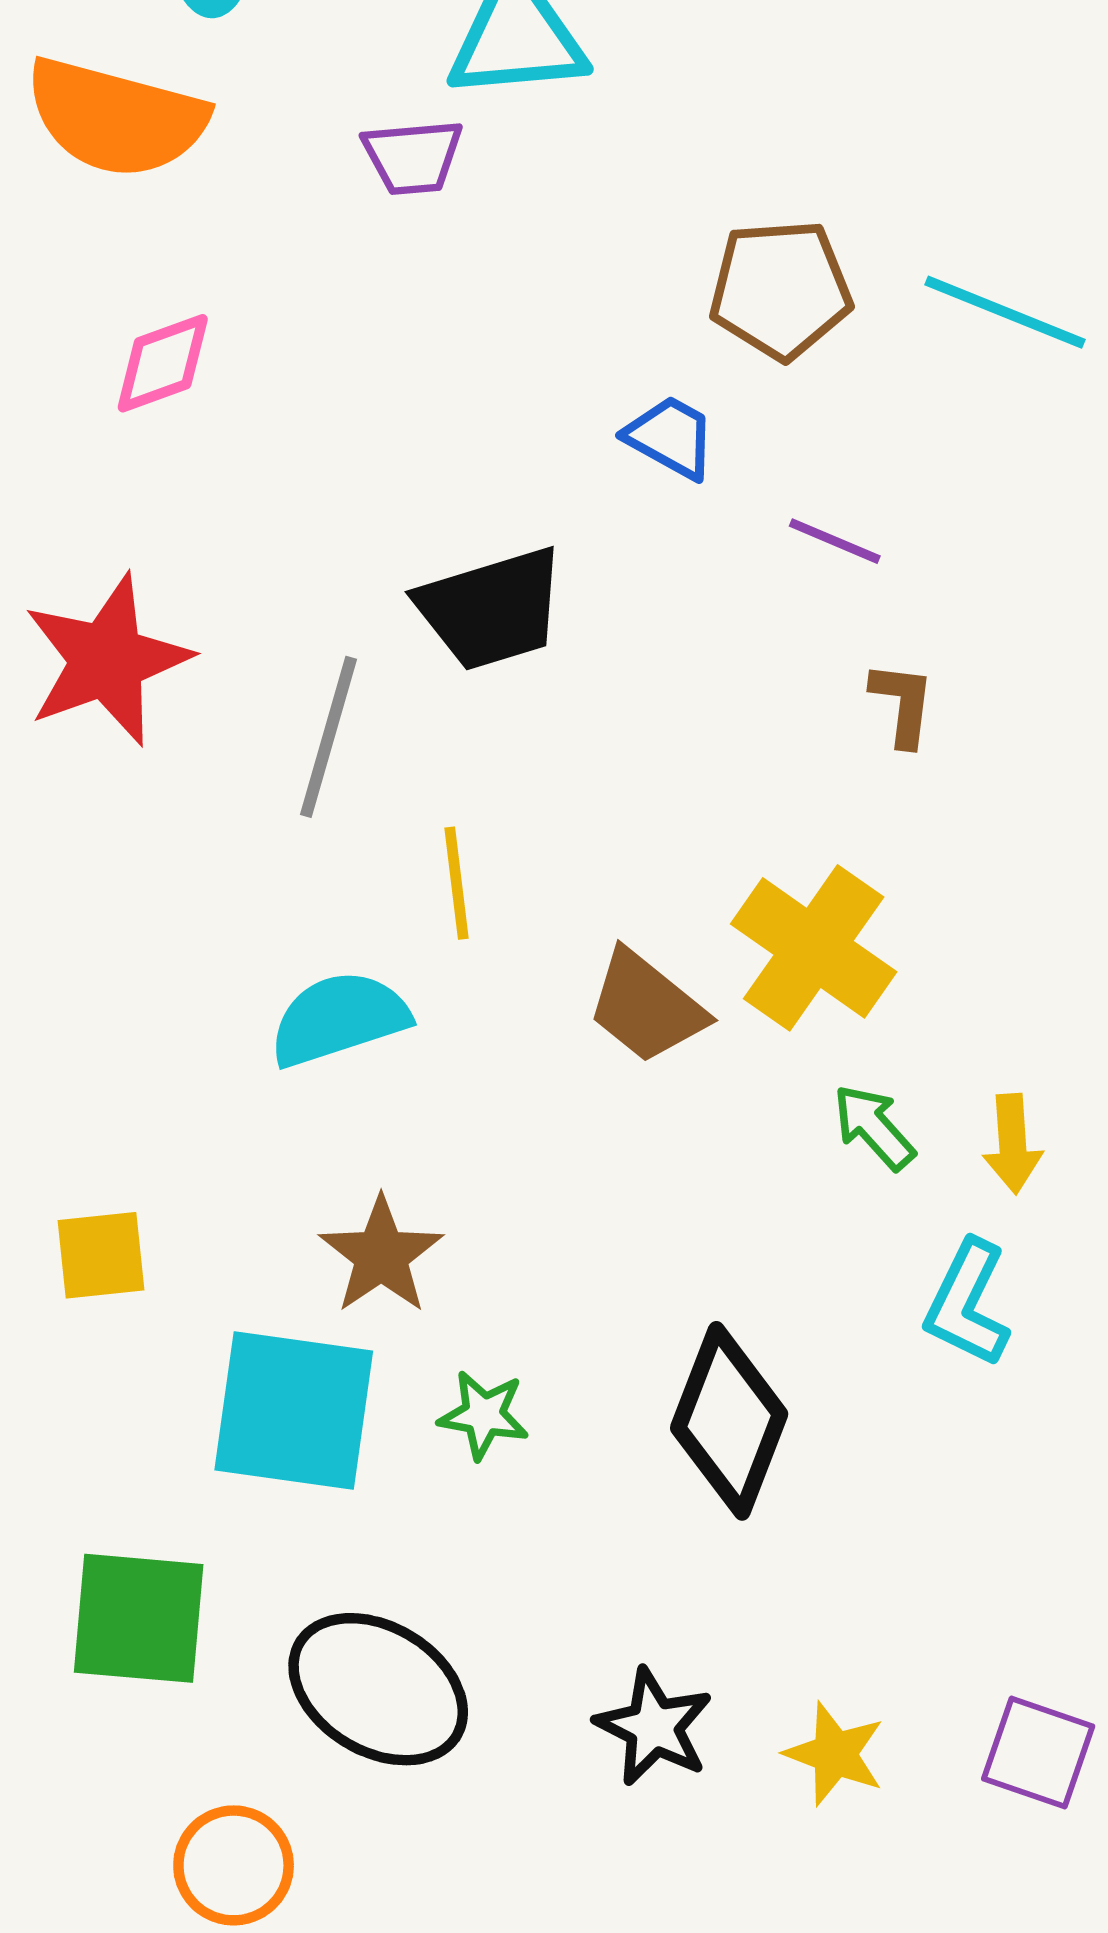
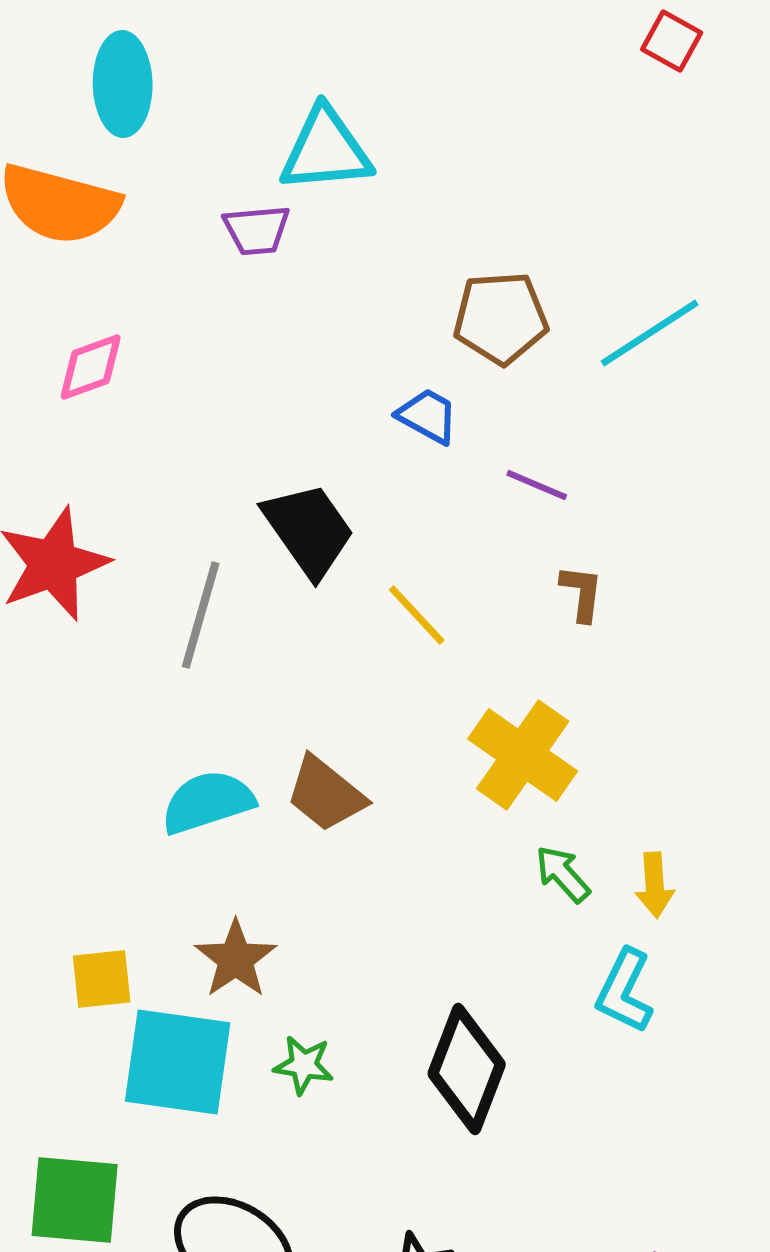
cyan line: (1005, 312) -> (650, 333), turned -55
black trapezoid: (491, 609) -> (309, 530), turned -108
yellow line: (457, 883) -> (417, 615), moved, turned -36
brown trapezoid: (646, 1007) -> (326, 794), moved
yellow square: (101, 1255) -> (102, 979), moved

